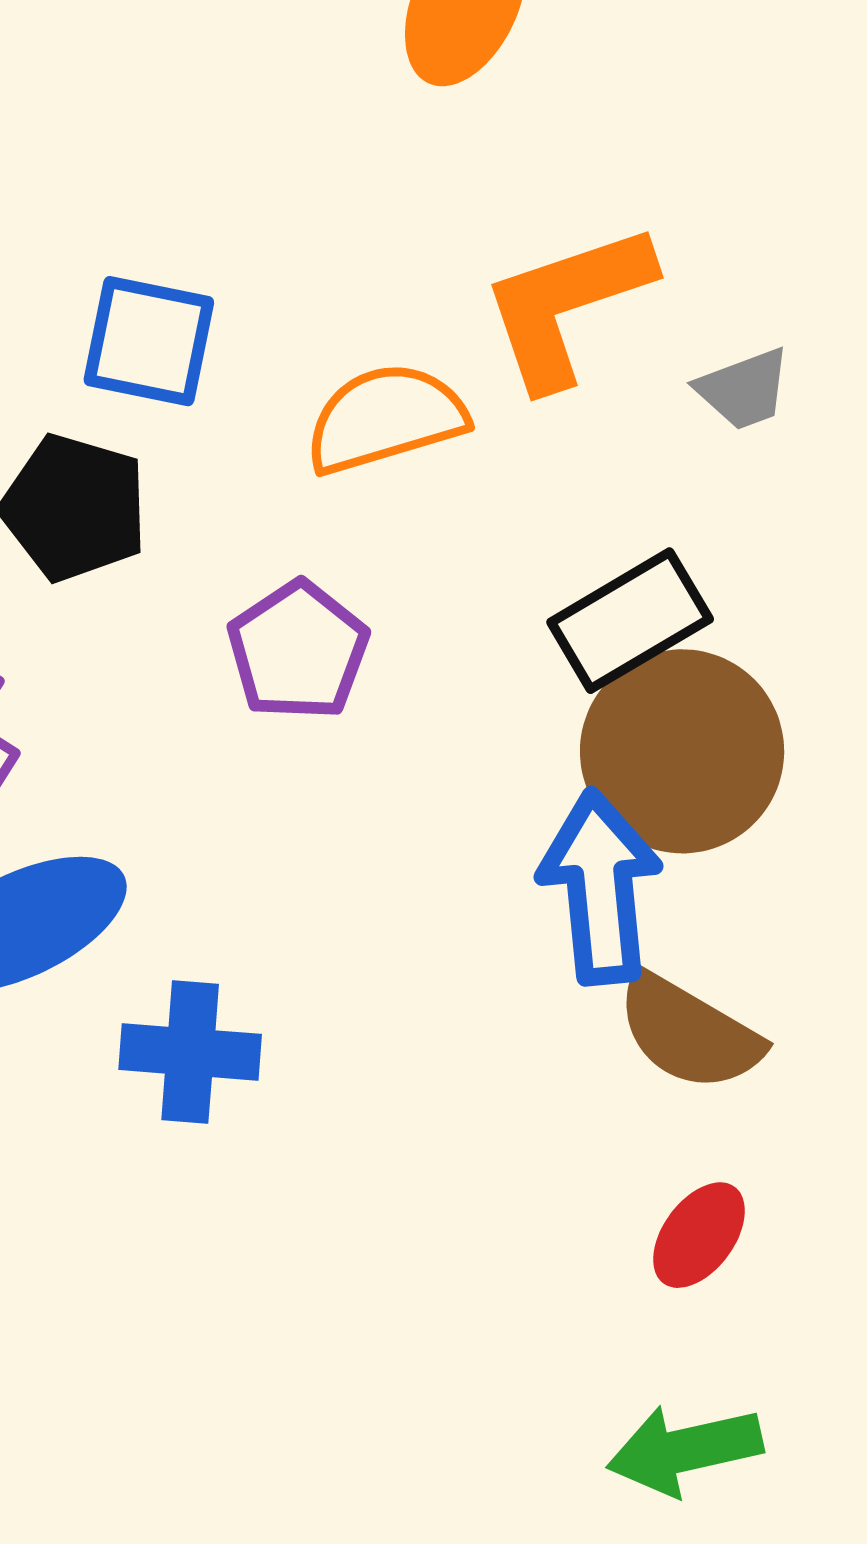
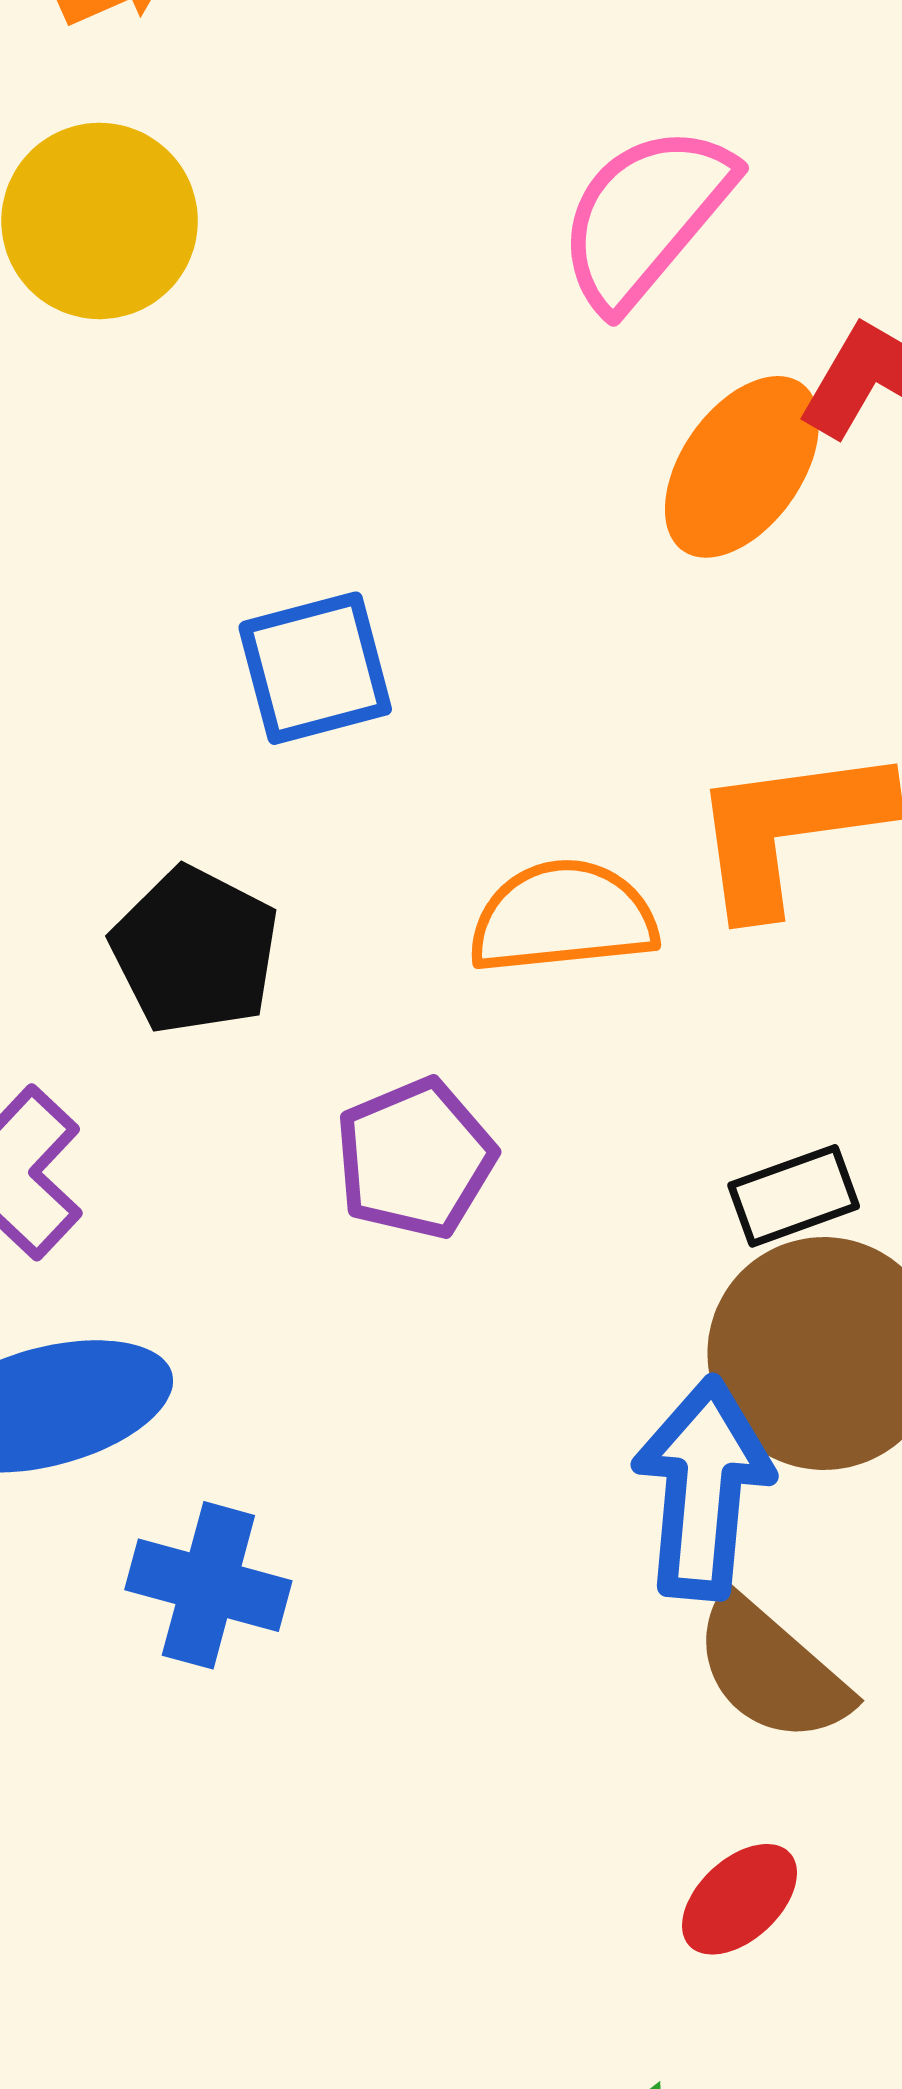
blue square: (149, 341) -> (315, 668), moved, turned -37
black rectangle: (630, 621) -> (794, 1196), size x0.7

